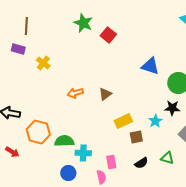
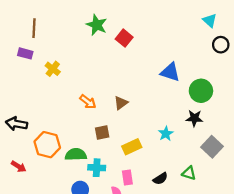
orange arrow: (75, 93) -> (88, 102), turned -126
yellow rectangle: (123, 121) -> (132, 147), moved
cyan star: (155, 121) -> (166, 134), moved
brown square: (136, 137) -> (102, 133), moved

